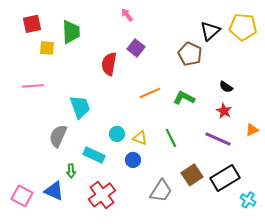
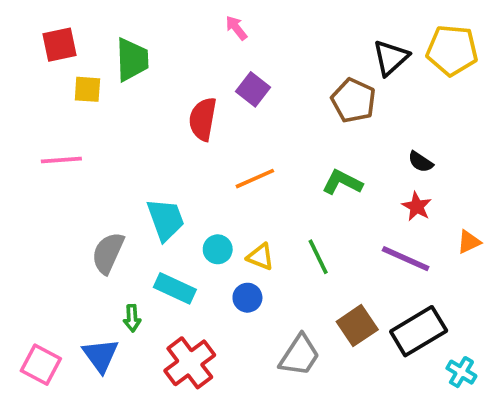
orange line: (150, 93) -> (255, 179), moved
cyan trapezoid: (80, 107) -> (166, 220), moved
blue triangle: (54, 191) -> (100, 355), turned 30

